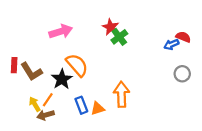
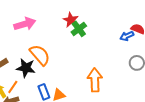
black star: (62, 79) -> (26, 68), turned -30
orange arrow: (121, 94) -> (95, 80), moved

